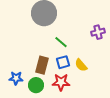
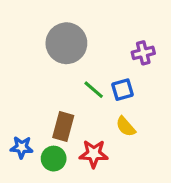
purple cross: (98, 32) -> (143, 53), moved
blue square: (63, 62) -> (122, 90), moved

